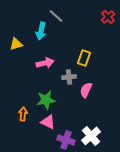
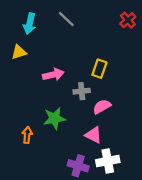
cyan arrow: (41, 31) -> (30, 24), moved
pink semicircle: (86, 90) -> (102, 107), turned 35
pink triangle: (48, 122) -> (93, 135), moved
white cross: (91, 136) -> (108, 161), turned 30

